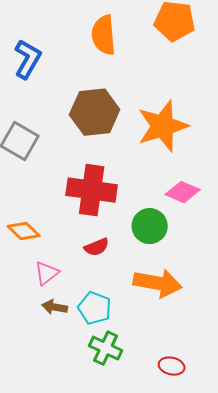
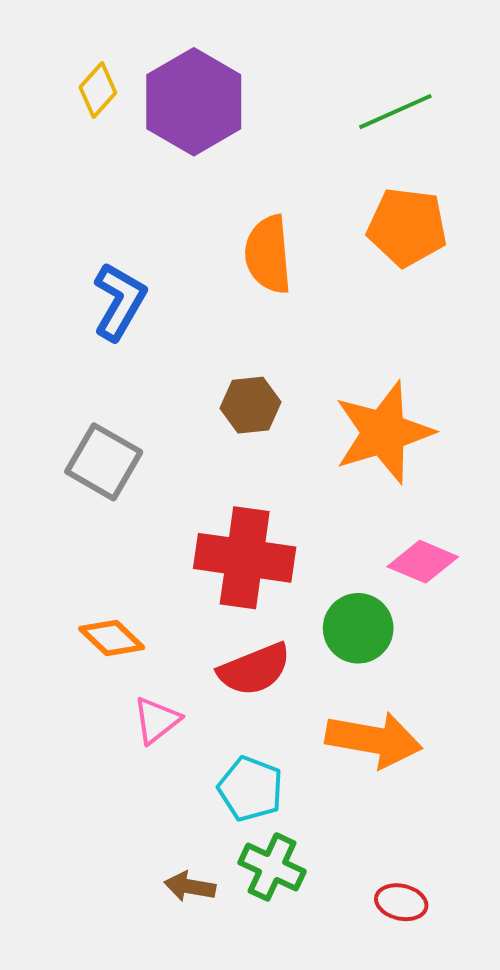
brown hexagon: (95, 112) -> (251, 405), size x0.6
red semicircle: (97, 247) -> (254, 669), size x1.5
brown arrow: (55, 307) -> (190, 887), moved

